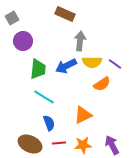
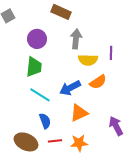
purple circle: (23, 41) -> (37, 39), moved
purple line: (115, 64) -> (111, 53), moved, turned 56
blue arrow: (66, 66) -> (70, 88), moved
purple arrow: (112, 145) -> (116, 126), moved

